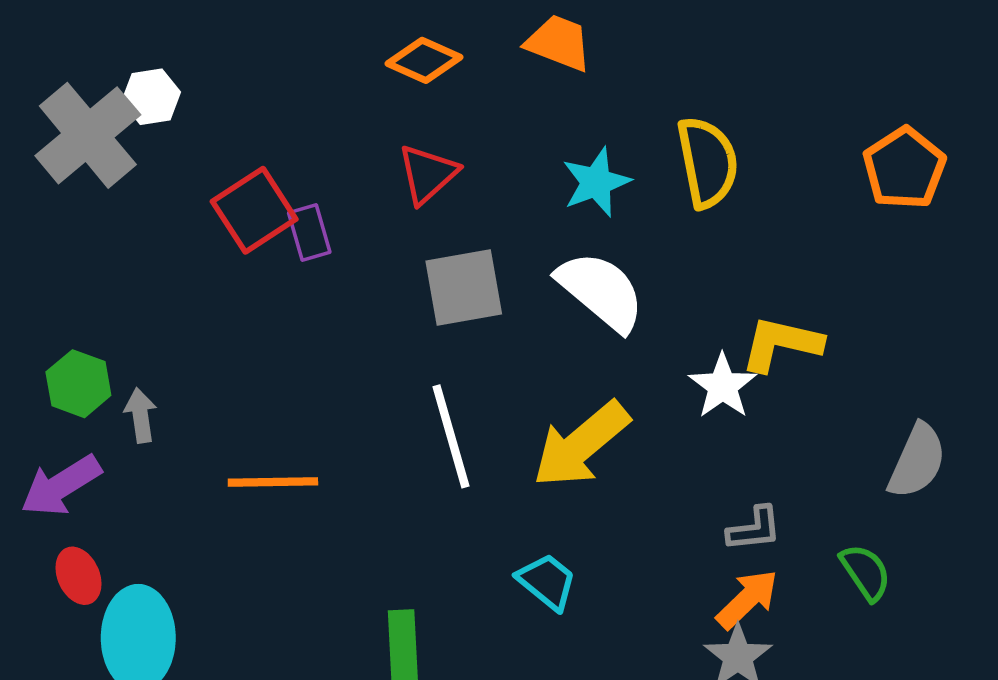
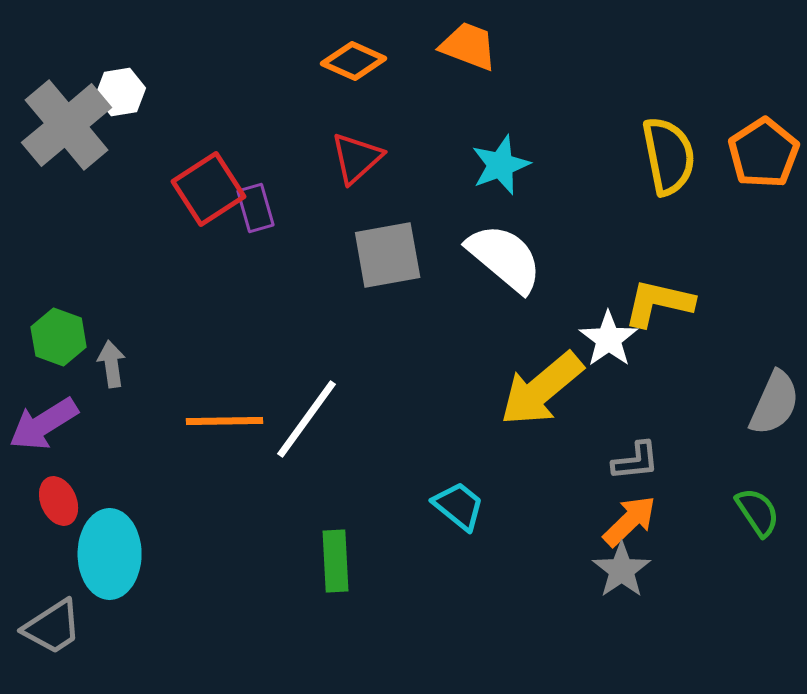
yellow semicircle: (707, 162) -> (669, 156), moved
white line: (451, 436) -> (307, 419), moved, turned 52
yellow arrow: (581, 445) -> (542, 389), moved
green semicircle: (866, 572) -> (758, 512), moved

